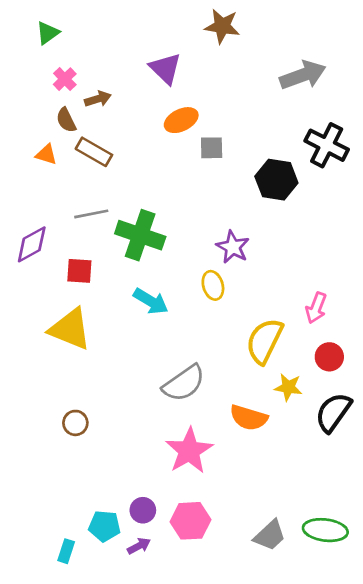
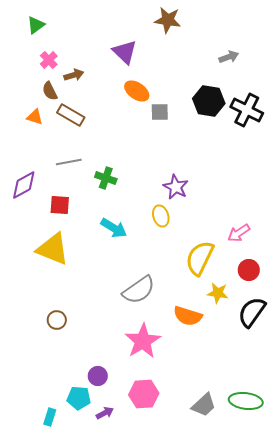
gray arrow: (303, 75) -> (229, 57), size x0.6
orange ellipse: (181, 120) -> (137, 91), turned 60
black hexagon: (276, 180) -> (209, 101), moved
green cross: (140, 235) -> (106, 178), size x0.6
pink arrow: (316, 308) -> (239, 233), turned 35
purple circle: (143, 510) -> (98, 376), moved

